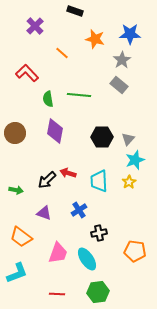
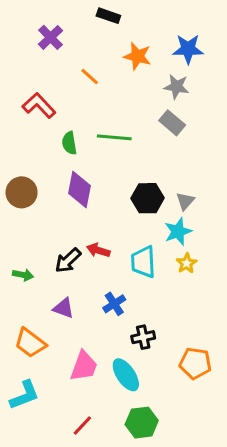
gray star: (122, 60) -> (176, 87), turned -30
cyan star: (135, 160) -> (178, 231), moved
red line: (57, 294) -> (82, 425), turned -49

